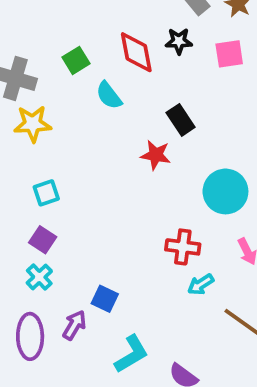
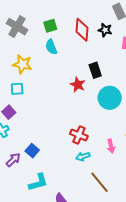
cyan semicircle: (109, 95) -> (51, 47), moved
yellow star: (33, 124) -> (22, 64), moved
cyan circle: (225, 191) -> (110, 98), moved

